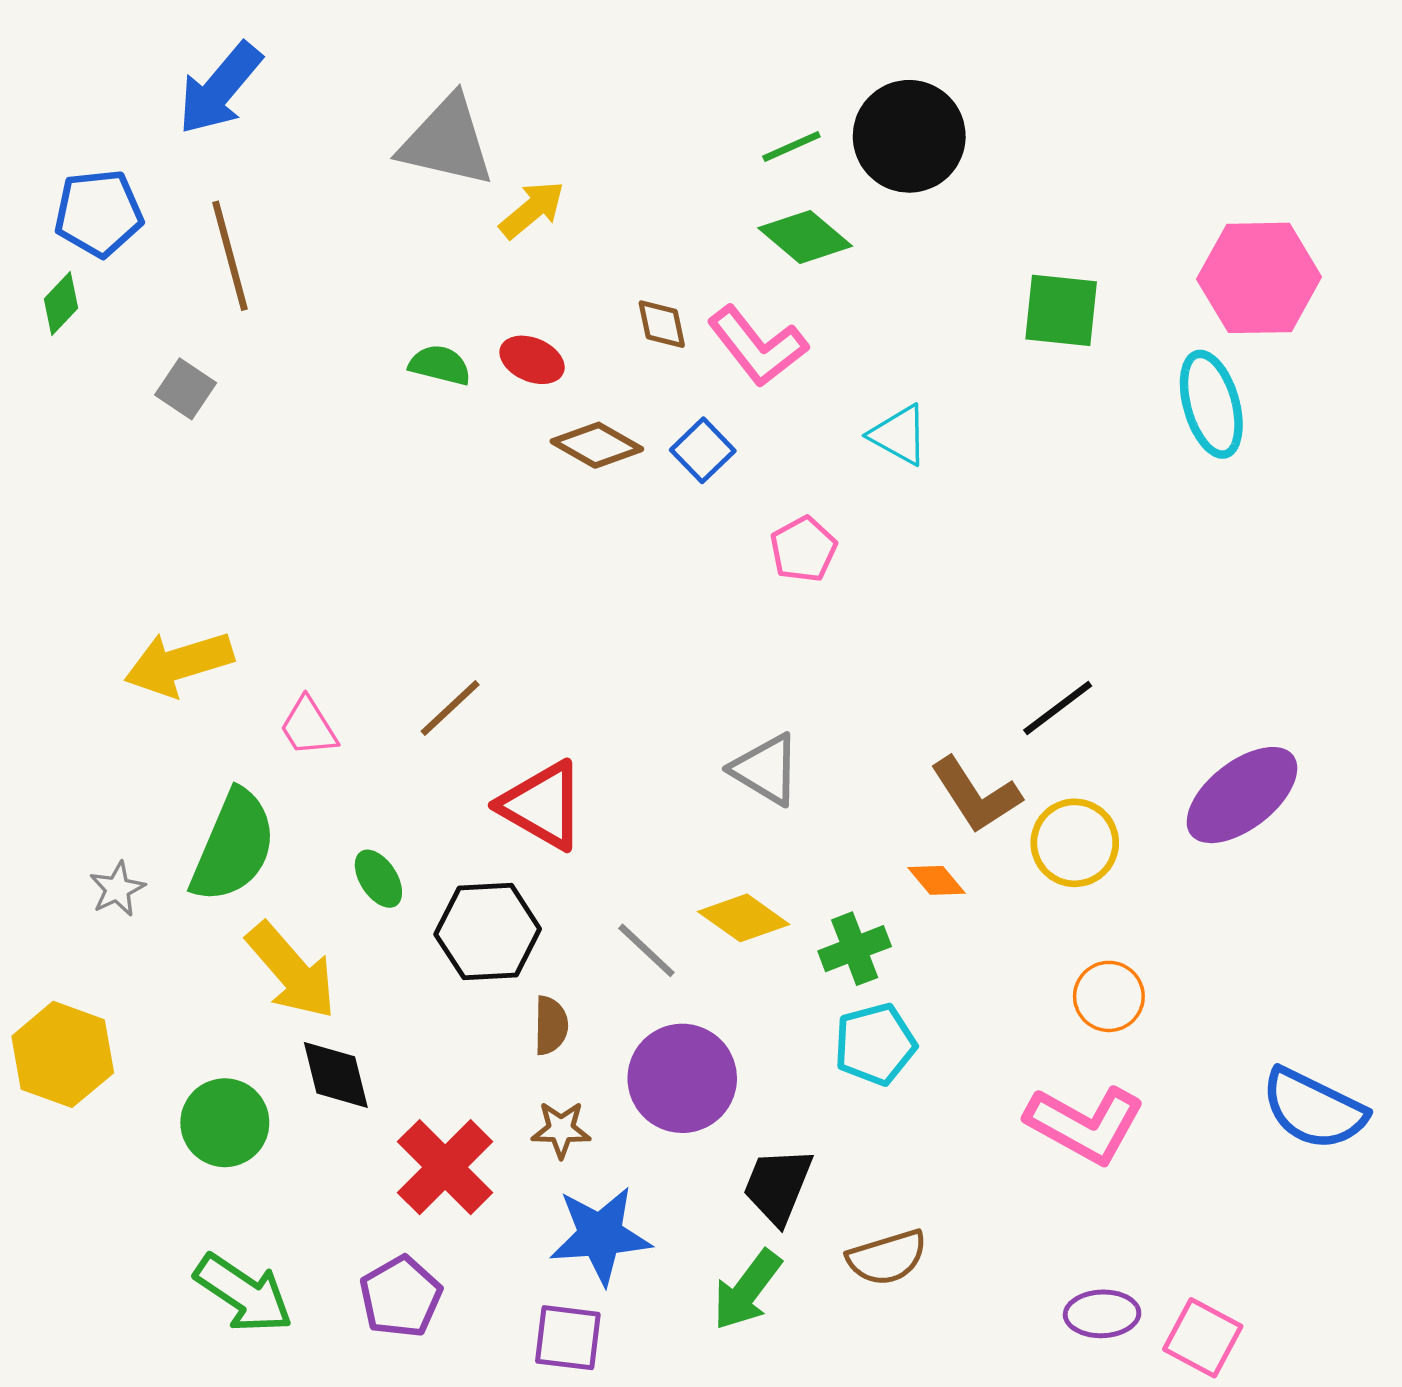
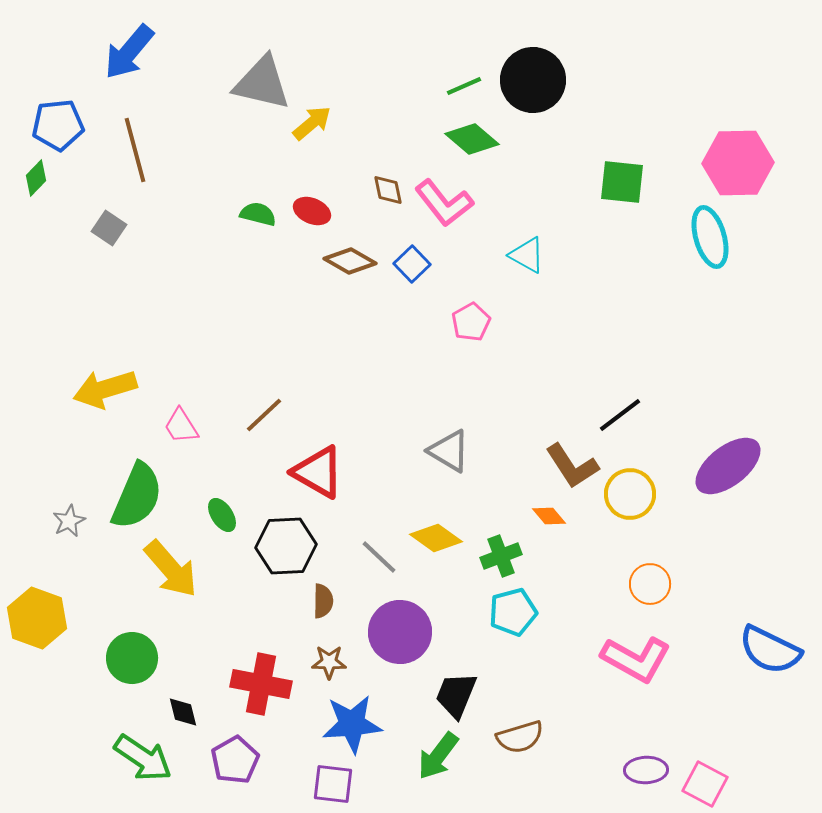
black diamond: (336, 1075) -> (183, 712), moved, size x0.7
red cross: (445, 1167) -> (261, 684), turned -34

